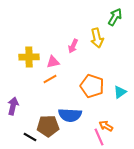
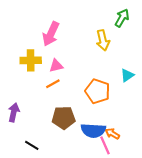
pink arrow: (73, 46) -> (51, 34), moved, size x1.6
cyan triangle: (120, 92) -> (127, 75), moved
blue semicircle: (70, 115) -> (93, 130), moved
brown pentagon: (48, 126) -> (64, 118), moved

